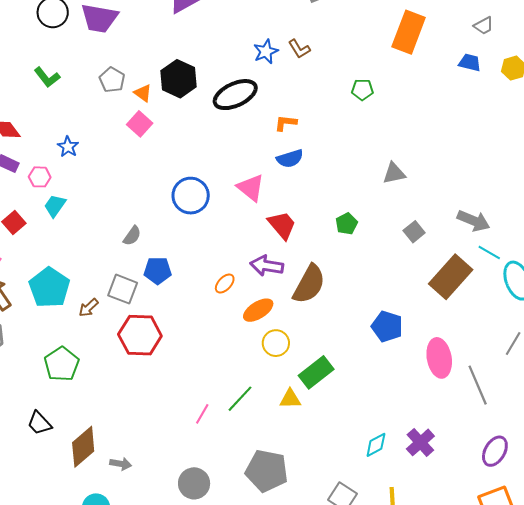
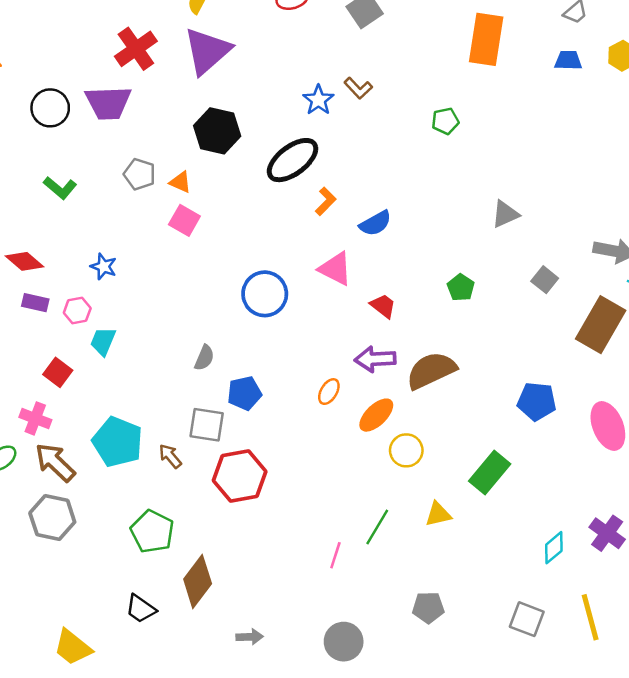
black hexagon: (179, 79) -> (217, 131), moved
orange L-shape: (286, 123) -> (326, 201), moved, turned 140
red trapezoid: (282, 225) -> (383, 306), size x0.7
brown semicircle: (309, 284) -> (431, 370), turned -132
brown arrow: (89, 308) -> (170, 456), turned 105
green rectangle: (316, 372) -> (490, 472), moved
brown diamond: (83, 447) -> (198, 581), moved
gray pentagon: (267, 471) -> (428, 607), size x0.6

